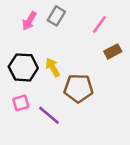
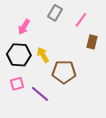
gray rectangle: (56, 16) -> (55, 13), moved
pink arrow: (29, 21) -> (24, 27), moved
brown rectangle: (113, 51) -> (92, 42), turned -48

